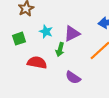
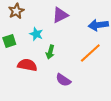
purple triangle: (72, 34) -> (60, 15), moved

